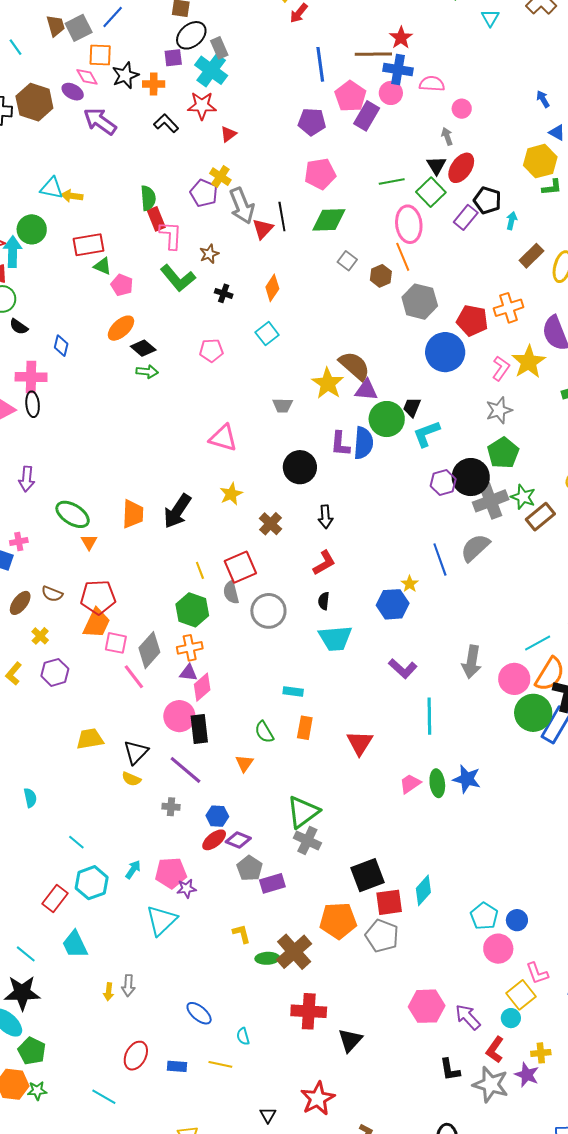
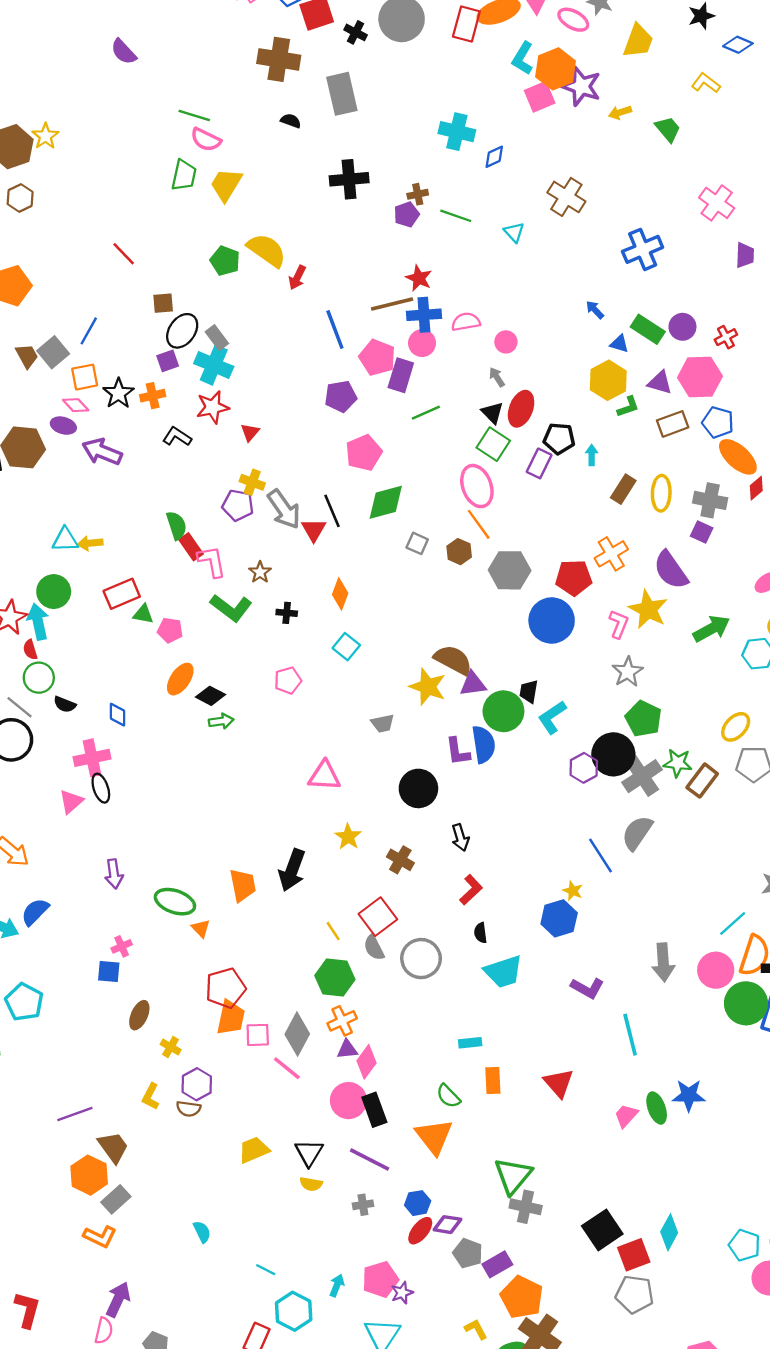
green line: (392, 181) -> (426, 413), moved
brown semicircle: (52, 594) -> (189, 1109), moved
orange triangle: (244, 763) -> (434, 1137), size x1.8
orange pentagon: (338, 921) -> (522, 1297), moved, turned -30

